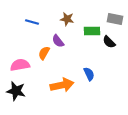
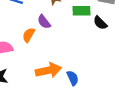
blue semicircle: (89, 74) -> (73, 78), moved

